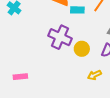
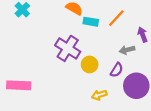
pink rectangle: (20, 77) -> (19, 85), size x1.5

